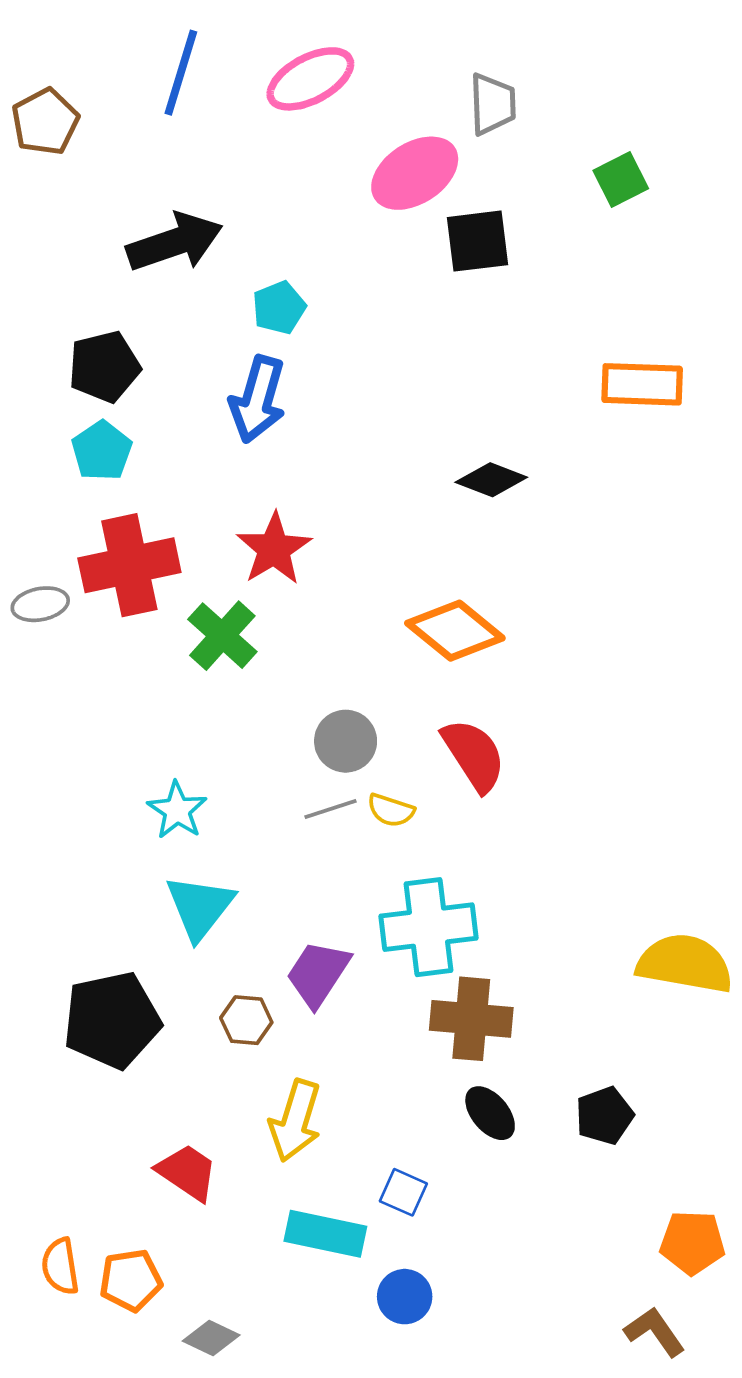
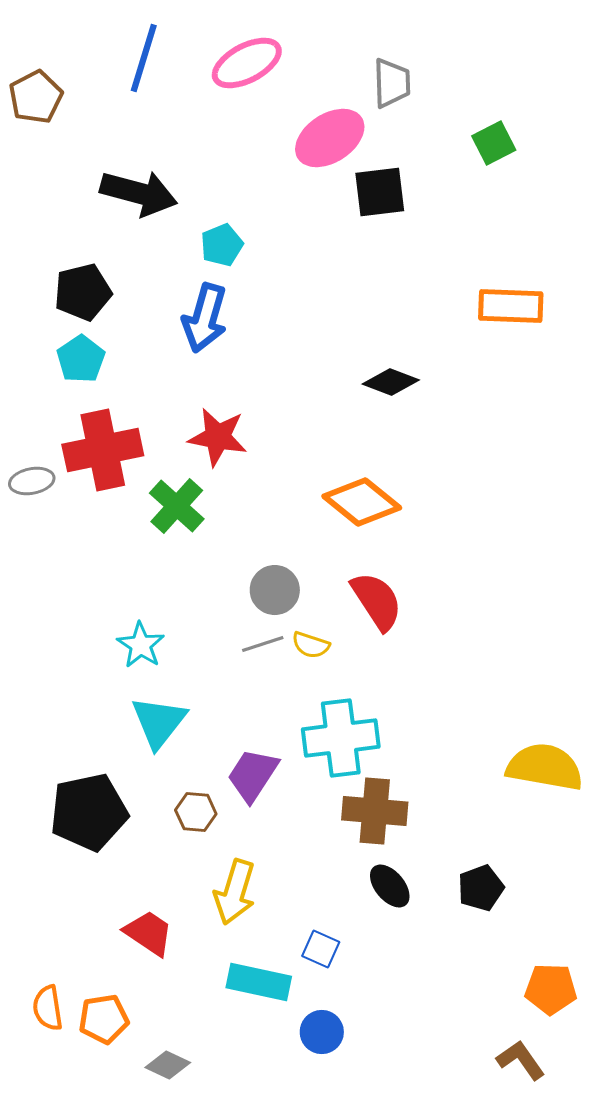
black arrow: (175, 242) -> (139, 193), turned 34
red star: (274, 549) -> (218, 437), turned -30

